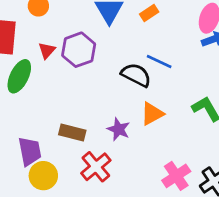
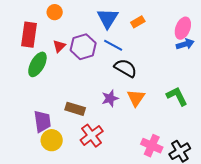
blue line: (159, 61) -> (113, 45), moved
orange triangle: (152, 114) -> (136, 98), turned -30
purple star: (119, 129) -> (110, 98), moved, turned 30
pink cross: (176, 176) -> (152, 146), turned -35

